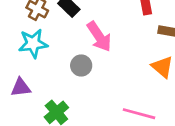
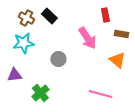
pink arrow: (99, 37) -> (87, 38), moved

